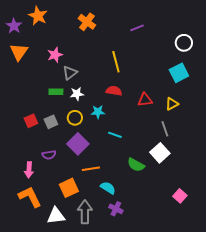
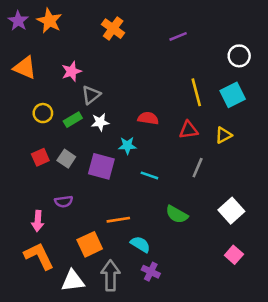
purple star: (14, 26) -> (18, 21), moved
orange triangle: (19, 52) -> (25, 68), turned -42
yellow line: (116, 62) -> (196, 92), moved
green rectangle: (56, 92) -> (73, 120), turned -32
yellow circle: (75, 118) -> (43, 113), moved
gray square: (51, 122) -> (66, 159), turned -32
gray line: (165, 129) -> (198, 168), moved, turned 42
purple square: (78, 144) -> (101, 166), moved, turned -30
white square: (160, 153) -> (231, 211), moved

